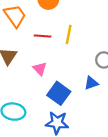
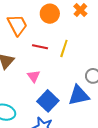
blue triangle: (91, 83) -> (79, 95), size x1.6

